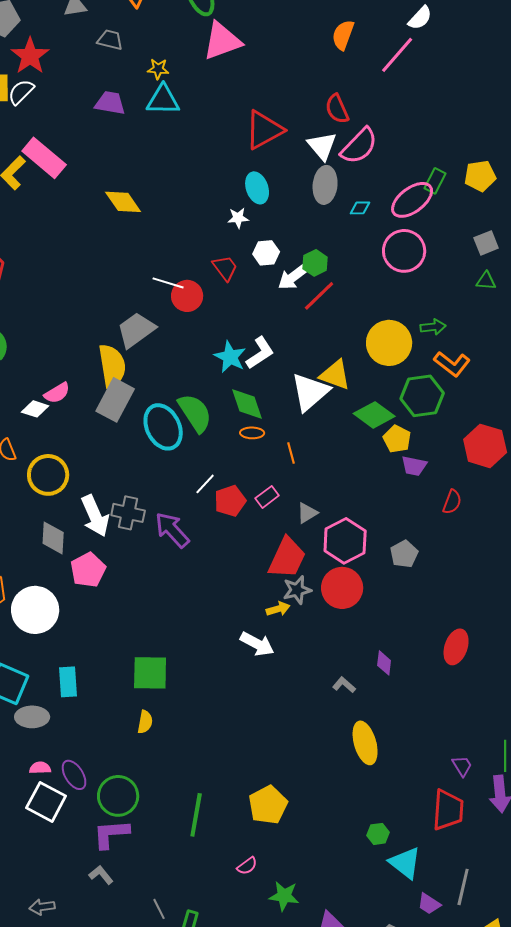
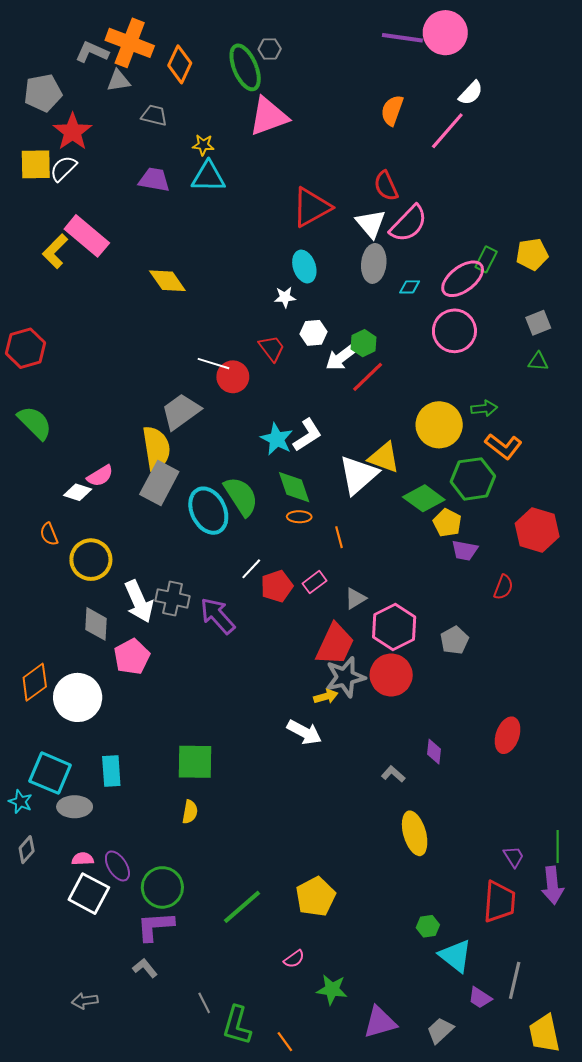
gray star: (297, 590) -> (345, 677), size x1.4
green line: (196, 815) -> (242, 907), turned 39

